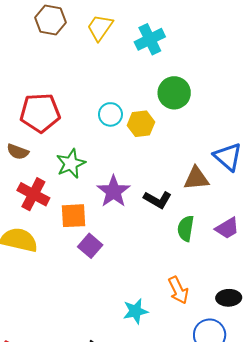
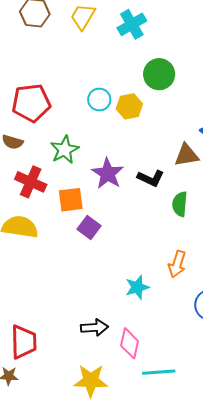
orange arrow: (178, 290) -> (177, 264), turned 48

